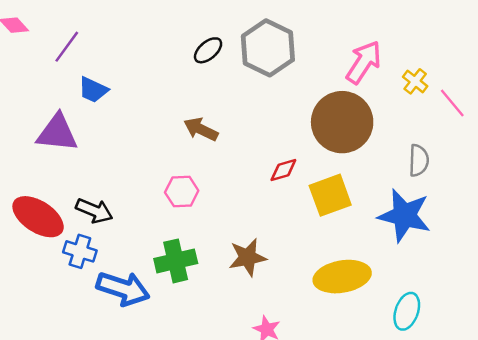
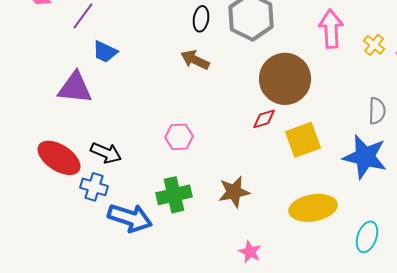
black ellipse: (208, 50) -> (201, 19), turned -40
pink arrow: (364, 62) -> (331, 29), turned -36
brown circle: (342, 122) -> (285, 79), moved
brown arrow: (201, 129) -> (195, 60), moved

